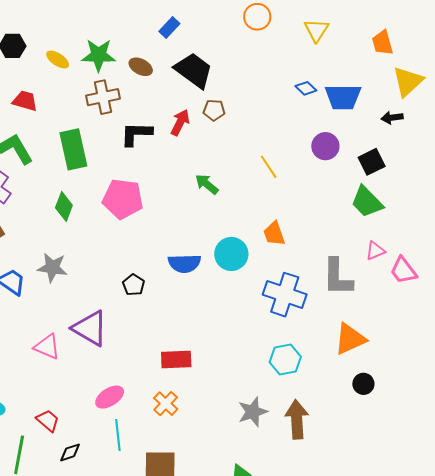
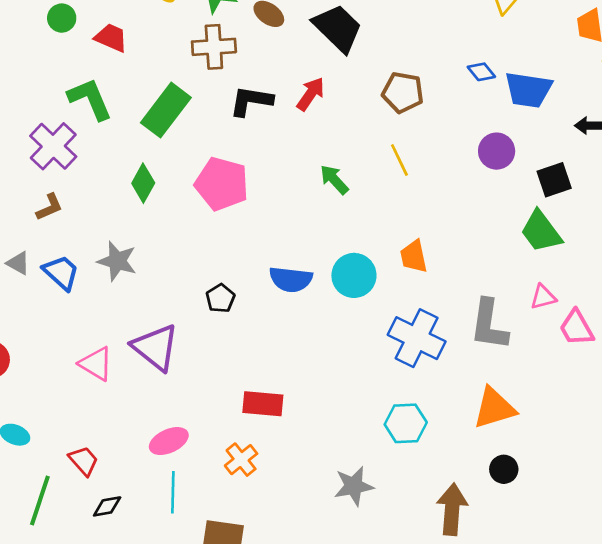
brown pentagon: (214, 110) -> (403, 92), moved, size x1.4
green rectangle: (73, 149) -> (166, 110), turned 42
yellow line: (269, 167) -> (399, 160), moved
brown arrow: (297, 419) -> (452, 509), moved

